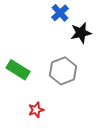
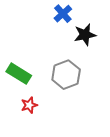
red star: (36, 110) -> (29, 105), moved

